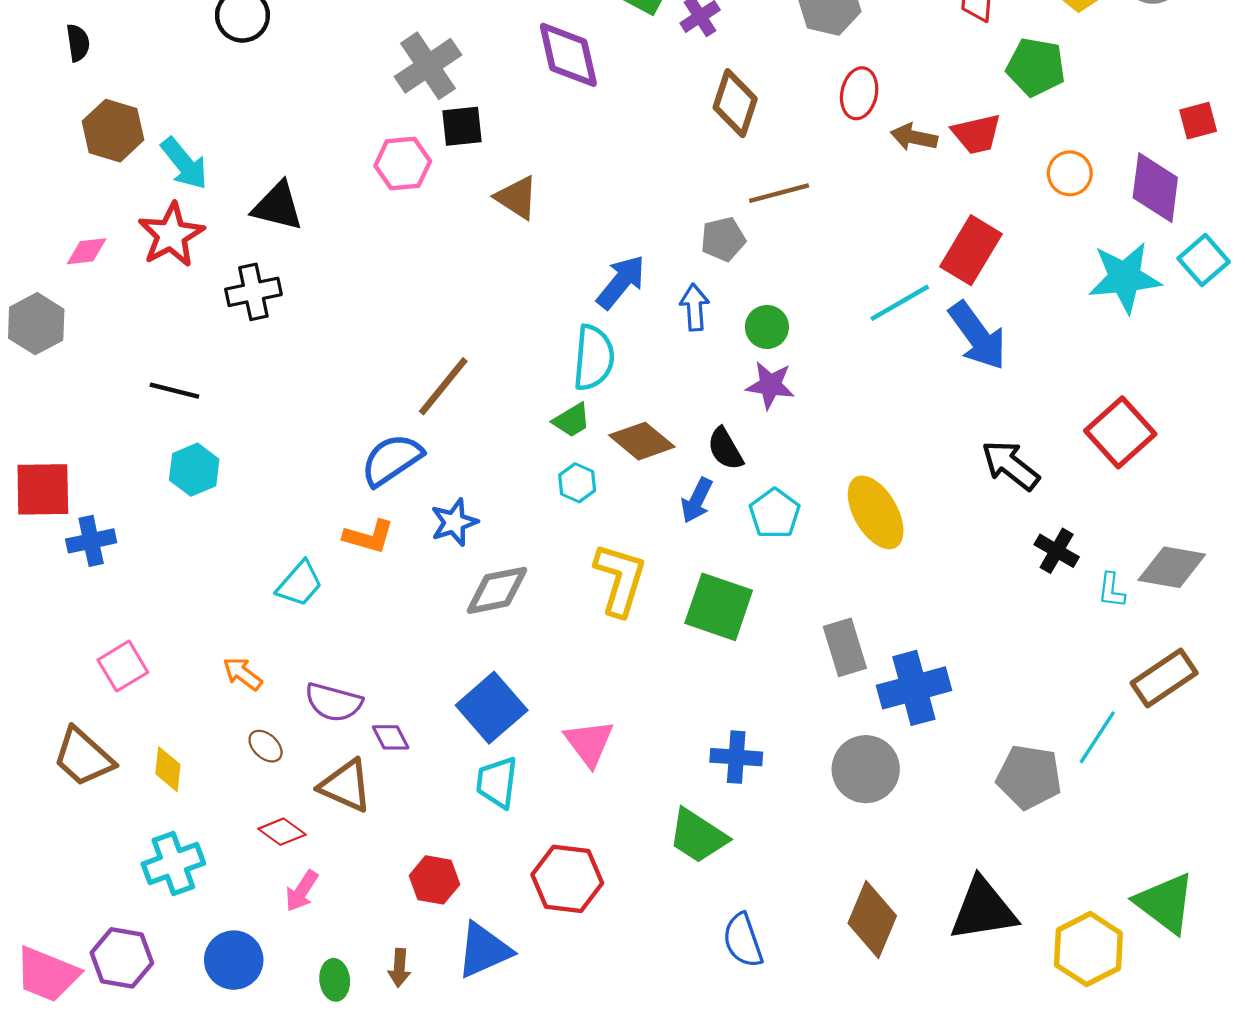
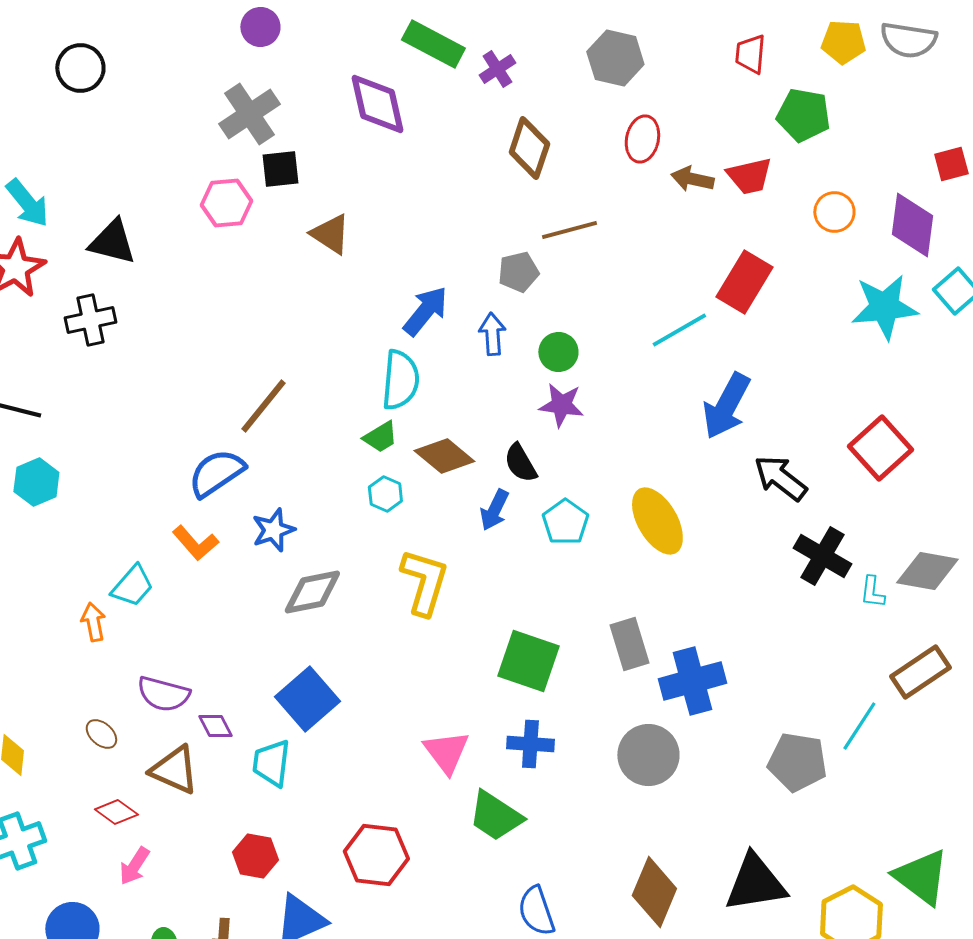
blue arrow: (978, 336) -> (726, 406), moved, turned 64
orange L-shape: (369, 537) -> (195, 543), turned 33
black cross: (1057, 551) -> (822, 556), size x1.4
green square: (719, 607) -> (528, 661), moved
orange arrow: (242, 674) -> (93, 622), moved, turned 42
pink triangle: (589, 743) -> (446, 752), moved
cyan trapezoid: (497, 782) -> (271, 763), moved

